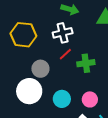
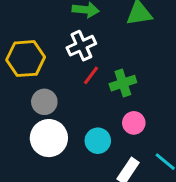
gray circle: (40, 69) -> (44, 102), moved
pink circle: (90, 99) -> (134, 123), moved

